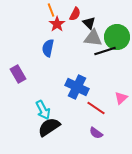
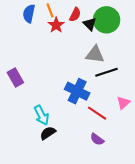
green circle: (117, 37) -> (107, 20), moved
gray triangle: (93, 38) -> (95, 54), moved
blue semicircle: (48, 48) -> (29, 14), moved
black line: (105, 51) -> (107, 72), moved
black semicircle: (49, 127) -> (48, 133), size x0.7

